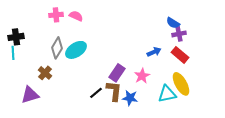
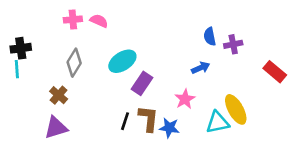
blue semicircle: (173, 23) -> (210, 36), moved, turned 48
cyan ellipse: (76, 50) -> (122, 61), moved
red rectangle: (180, 55) -> (275, 72), moved
purple rectangle: (117, 73) -> (142, 83), moved
black line: (96, 93) -> (125, 121), turned -32
purple triangle: (30, 95) -> (56, 128), moved

